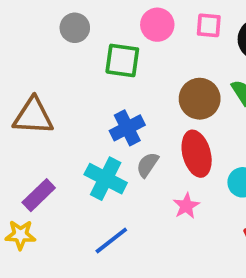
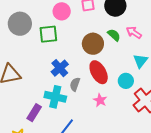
gray circle: (75, 28) -> (20, 24), size x1.5
purple rectangle: (39, 195) -> (34, 113), moved

